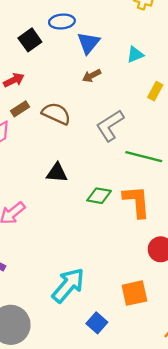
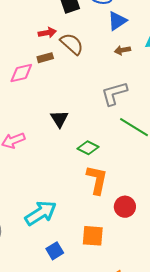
brown arrow: (92, 76) -> (122, 50), moved
brown semicircle: (56, 114) -> (72, 44), moved
black triangle: (57, 173) -> (59, 119), turned 36
orange L-shape: (137, 201) -> (97, 180), moved

